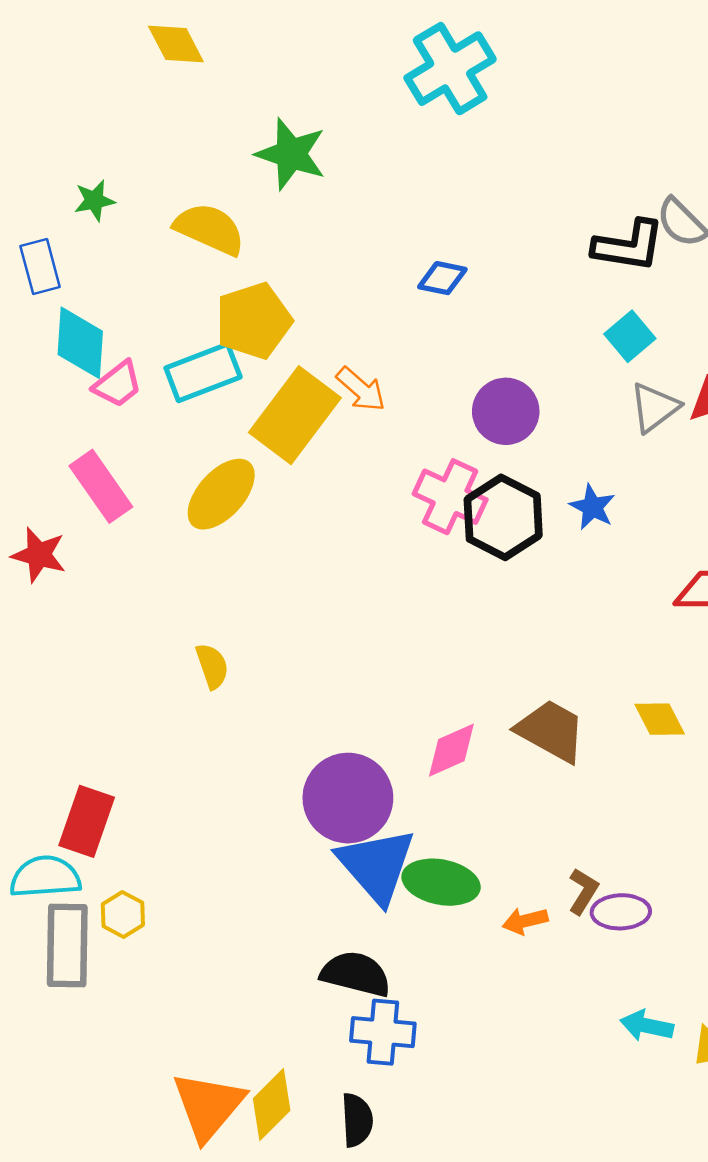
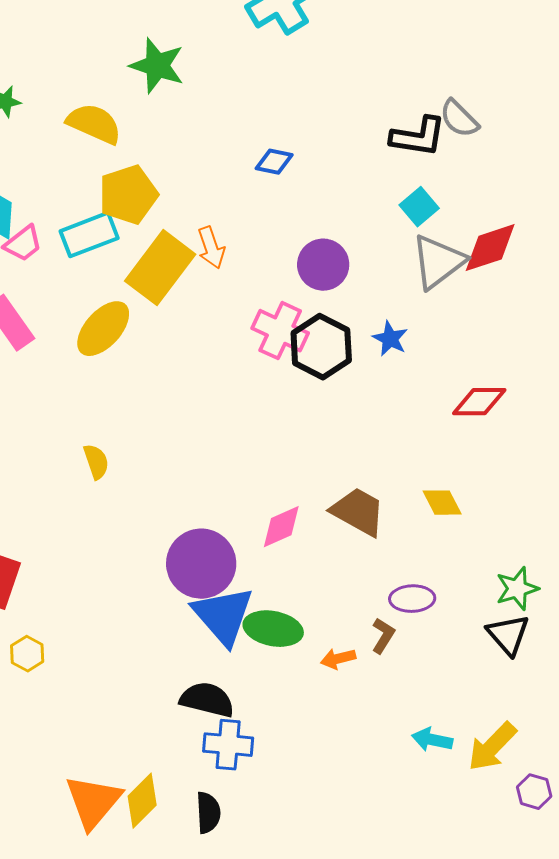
orange arrow: (361, 389) -> (211, 248), turned 30
gray triangle: (654, 407) -> (438, 262), size x1.4
purple ellipse: (621, 912) -> (412, 599), moved

